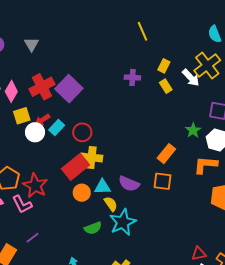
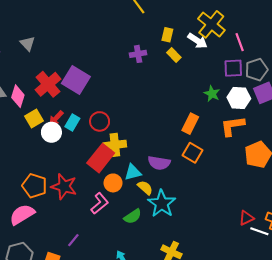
orange square: (162, 181) -> (193, 153), turned 36
pink L-shape: (22, 204) -> (100, 203), moved, turned -90

